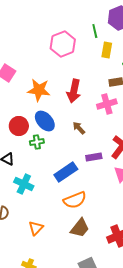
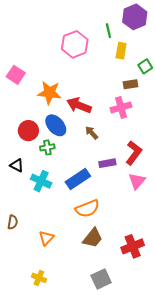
red arrow: (74, 91) -> (79, 105), moved, turned 100
cyan cross: (24, 184) -> (41, 181), moved

